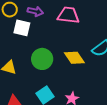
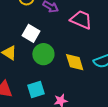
white square: (22, 28) -> (31, 33), moved

